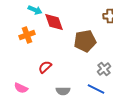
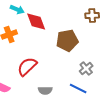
red semicircle: (45, 67) -> (27, 66), size x1.5

